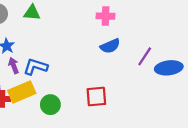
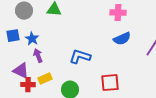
blue L-shape: (35, 67) -> (80, 57), moved
yellow rectangle: (22, 92) -> (45, 79), size x0.6

